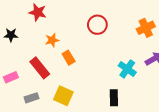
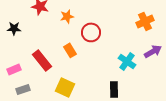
red circle: (97, 25) -> (91, 32), moved
orange star: (52, 40) -> (67, 16), moved
gray rectangle: (31, 98) -> (23, 89), moved

